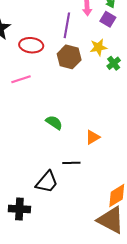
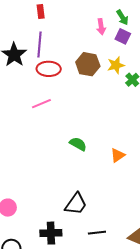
purple line: (67, 25) -> (39, 45), moved
brown hexagon: (69, 57) -> (88, 64), moved
black line: (71, 163) -> (97, 233), moved

